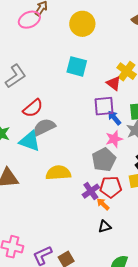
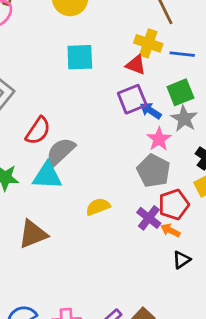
yellow semicircle: (58, 173) -> (98, 207), size x0.7

